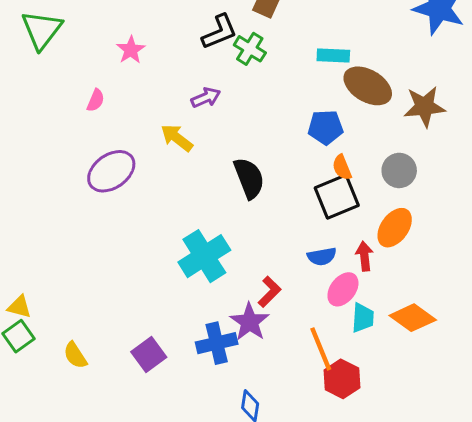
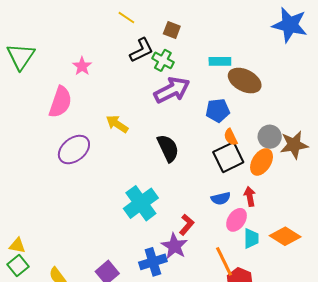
purple arrow: (206, 98) -> (172, 90), moved, size x1.8
pink semicircle: (96, 100) -> (60, 102), size x2.0
brown star: (424, 107) -> (294, 145), moved
orange ellipse: (395, 228) -> (262, 162), moved

